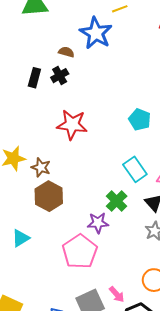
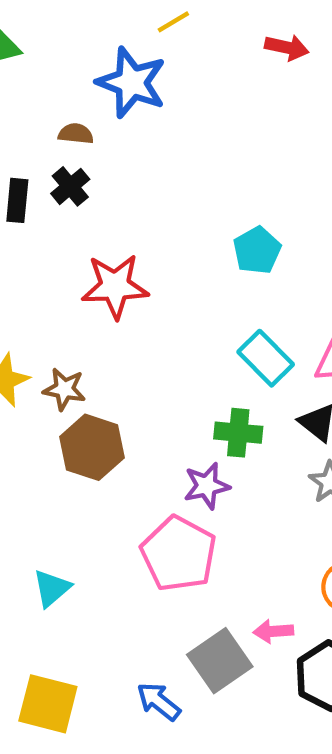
cyan pentagon: (140, 120) -> (257, 250), turned 30
green cross: (117, 201) -> (238, 433), turned -30
cyan triangle: (21, 238) -> (52, 588), moved
pink arrow: (117, 294) -> (273, 631), turned 138

